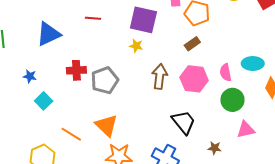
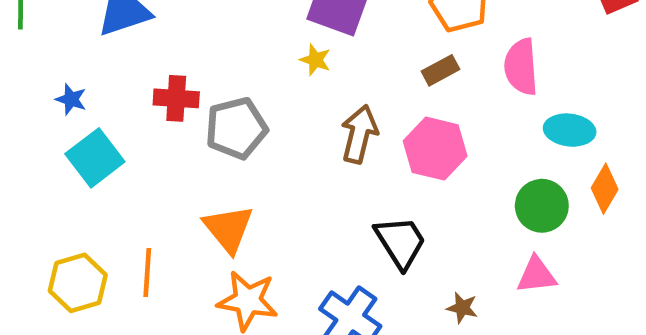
pink semicircle: (226, 72) -> (521, 67), moved, size x1.4
green circle: (232, 100) -> (542, 206), moved
cyan square: (44, 101) -> (95, 158), size x1.4
orange line: (71, 134) -> (147, 273), moved, turned 55

